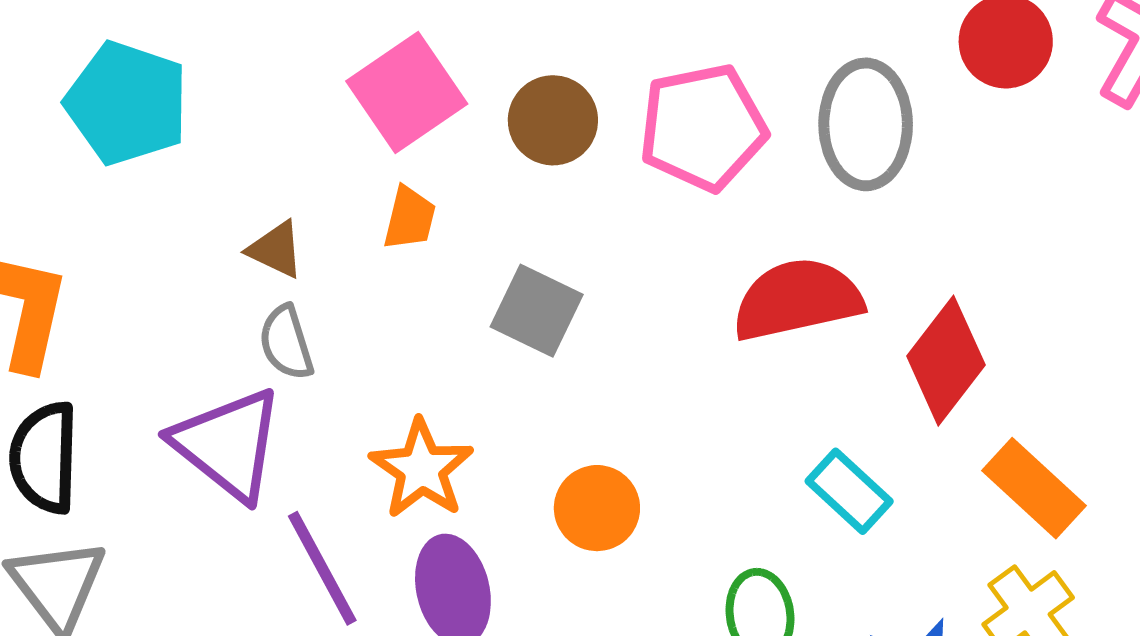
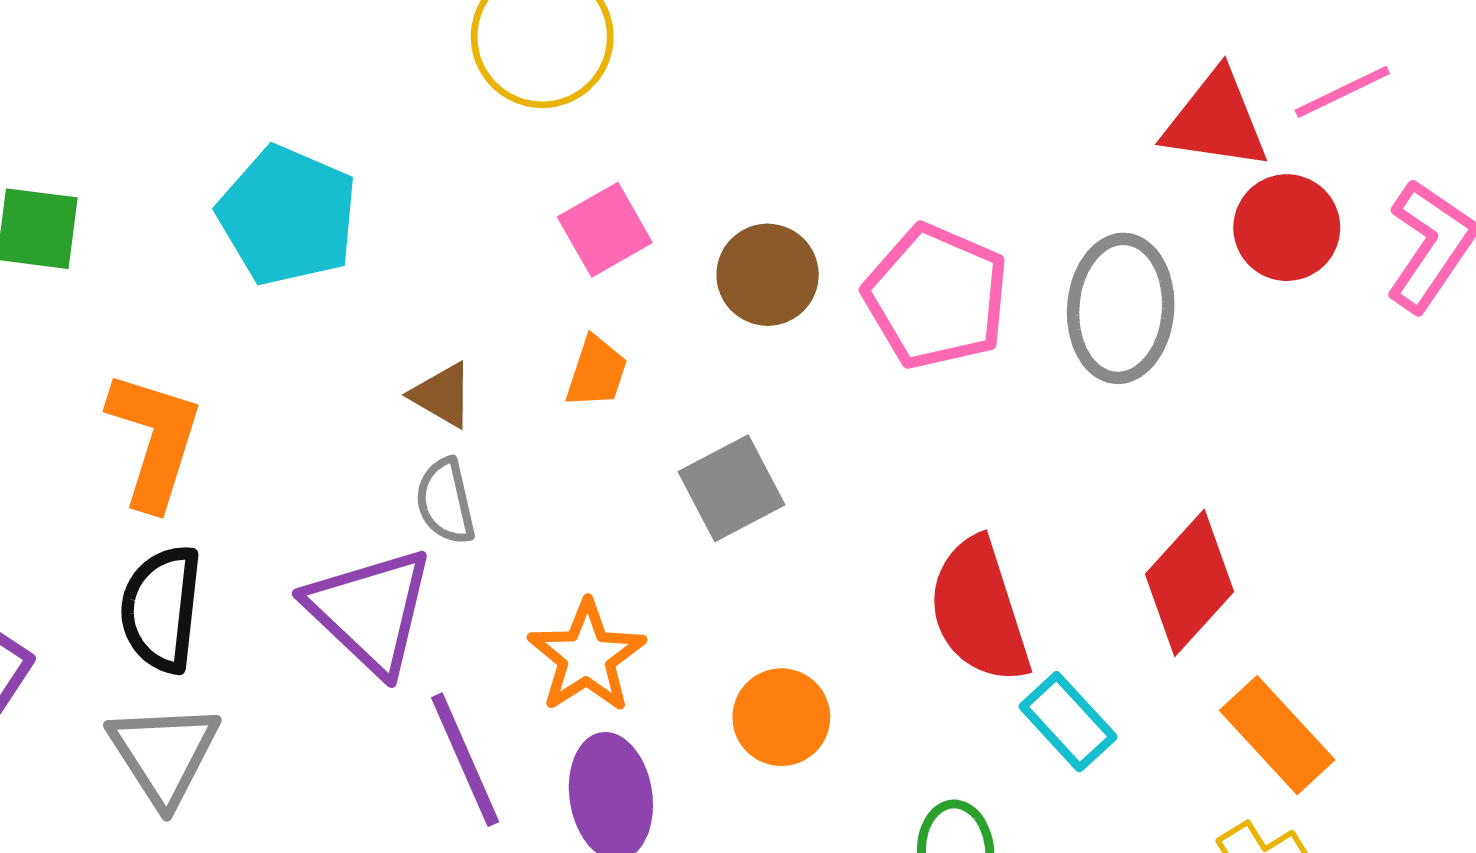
pink square: (407, 92) -> (605, 230), size x0.7
pink pentagon: (703, 127) -> (936, 297), turned 30
red semicircle: (797, 299) -> (979, 611), moved, turned -100
gray square: (537, 311) -> (731, 488), turned 32

